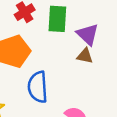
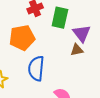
brown triangle: (85, 56) -> (77, 50), turned -32

